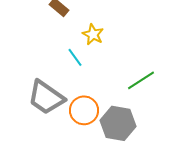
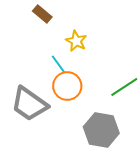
orange circle: (84, 110) -> (67, 86), moved

